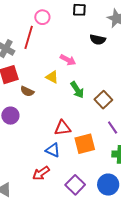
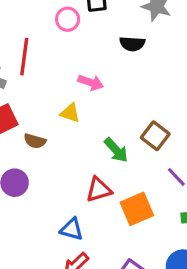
pink circle: (42, 17) -> (68, 19), moved
green arrow: (77, 90) -> (116, 150), moved
blue triangle: (53, 150) -> (72, 229), moved

